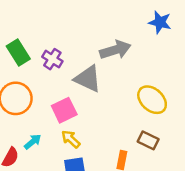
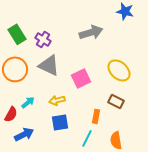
gray triangle: (88, 79) -> (49, 65), moved
pink square: (64, 110) -> (81, 78), moved
yellow arrow: (71, 139) -> (57, 100), turned -56

